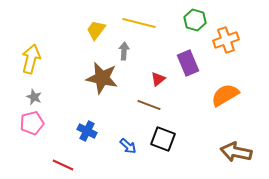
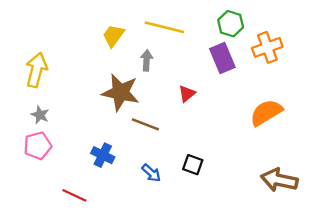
purple rectangle: (188, 63) -> (222, 58), moved
brown line: (149, 105) -> (145, 124), moved
black square: (163, 139) -> (193, 165), size x0.7

